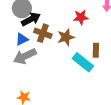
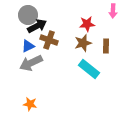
brown star: (66, 37) -> (83, 43), moved
brown rectangle: (96, 50) -> (106, 46), moved

